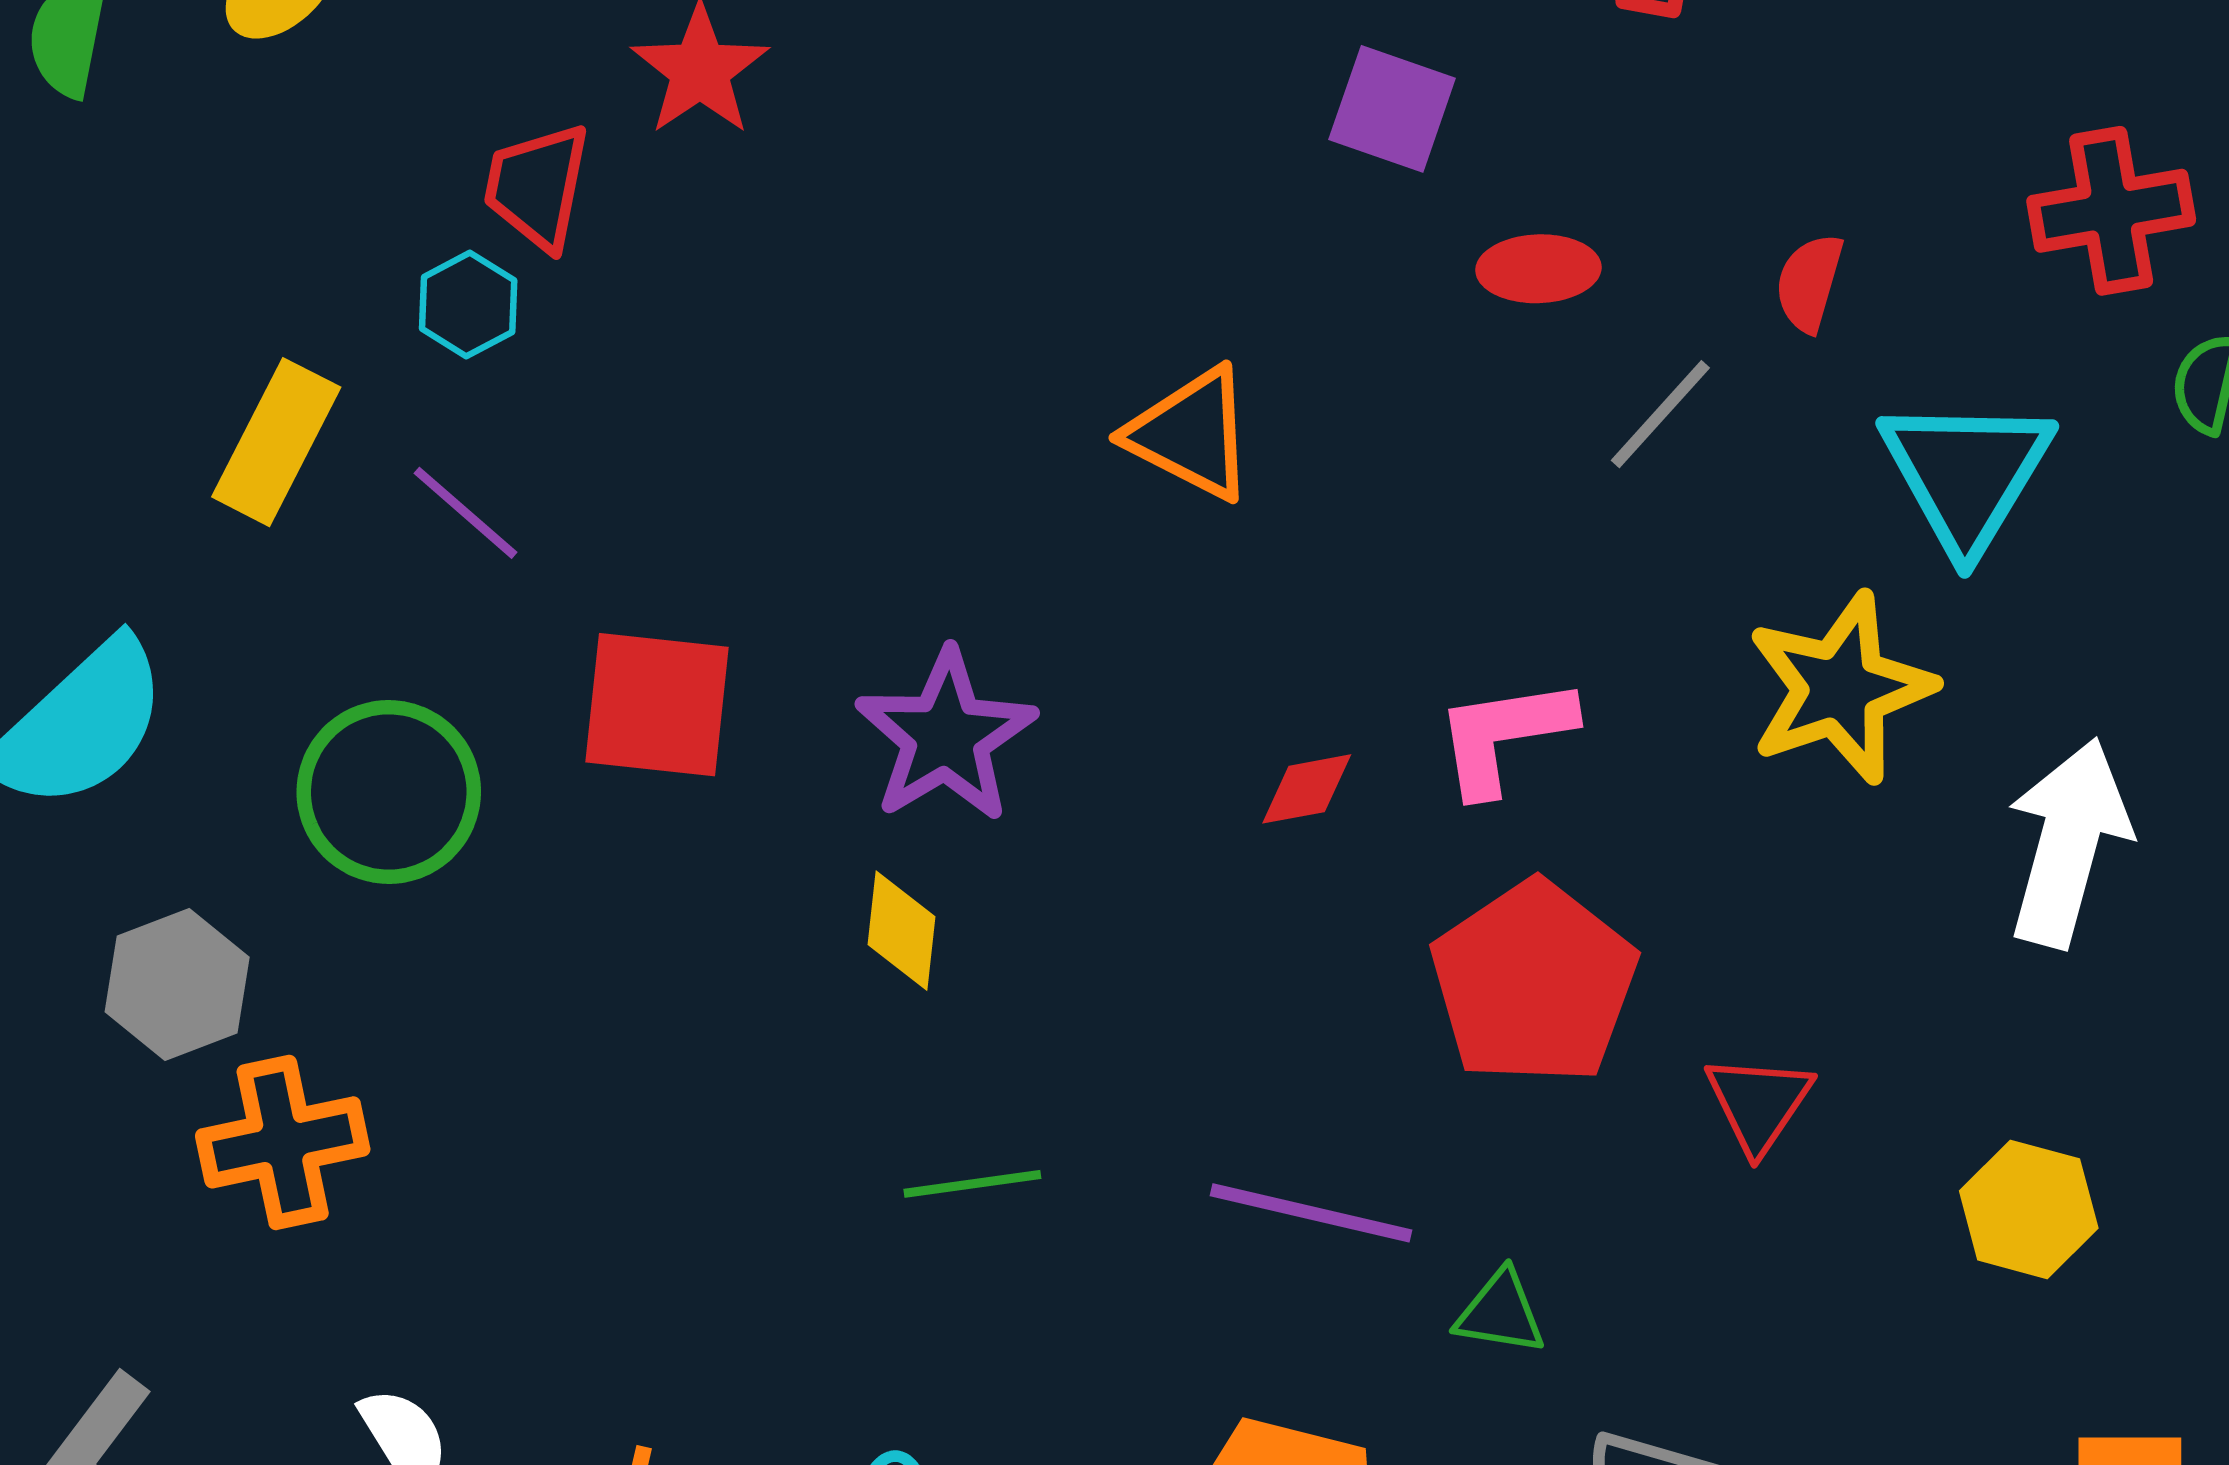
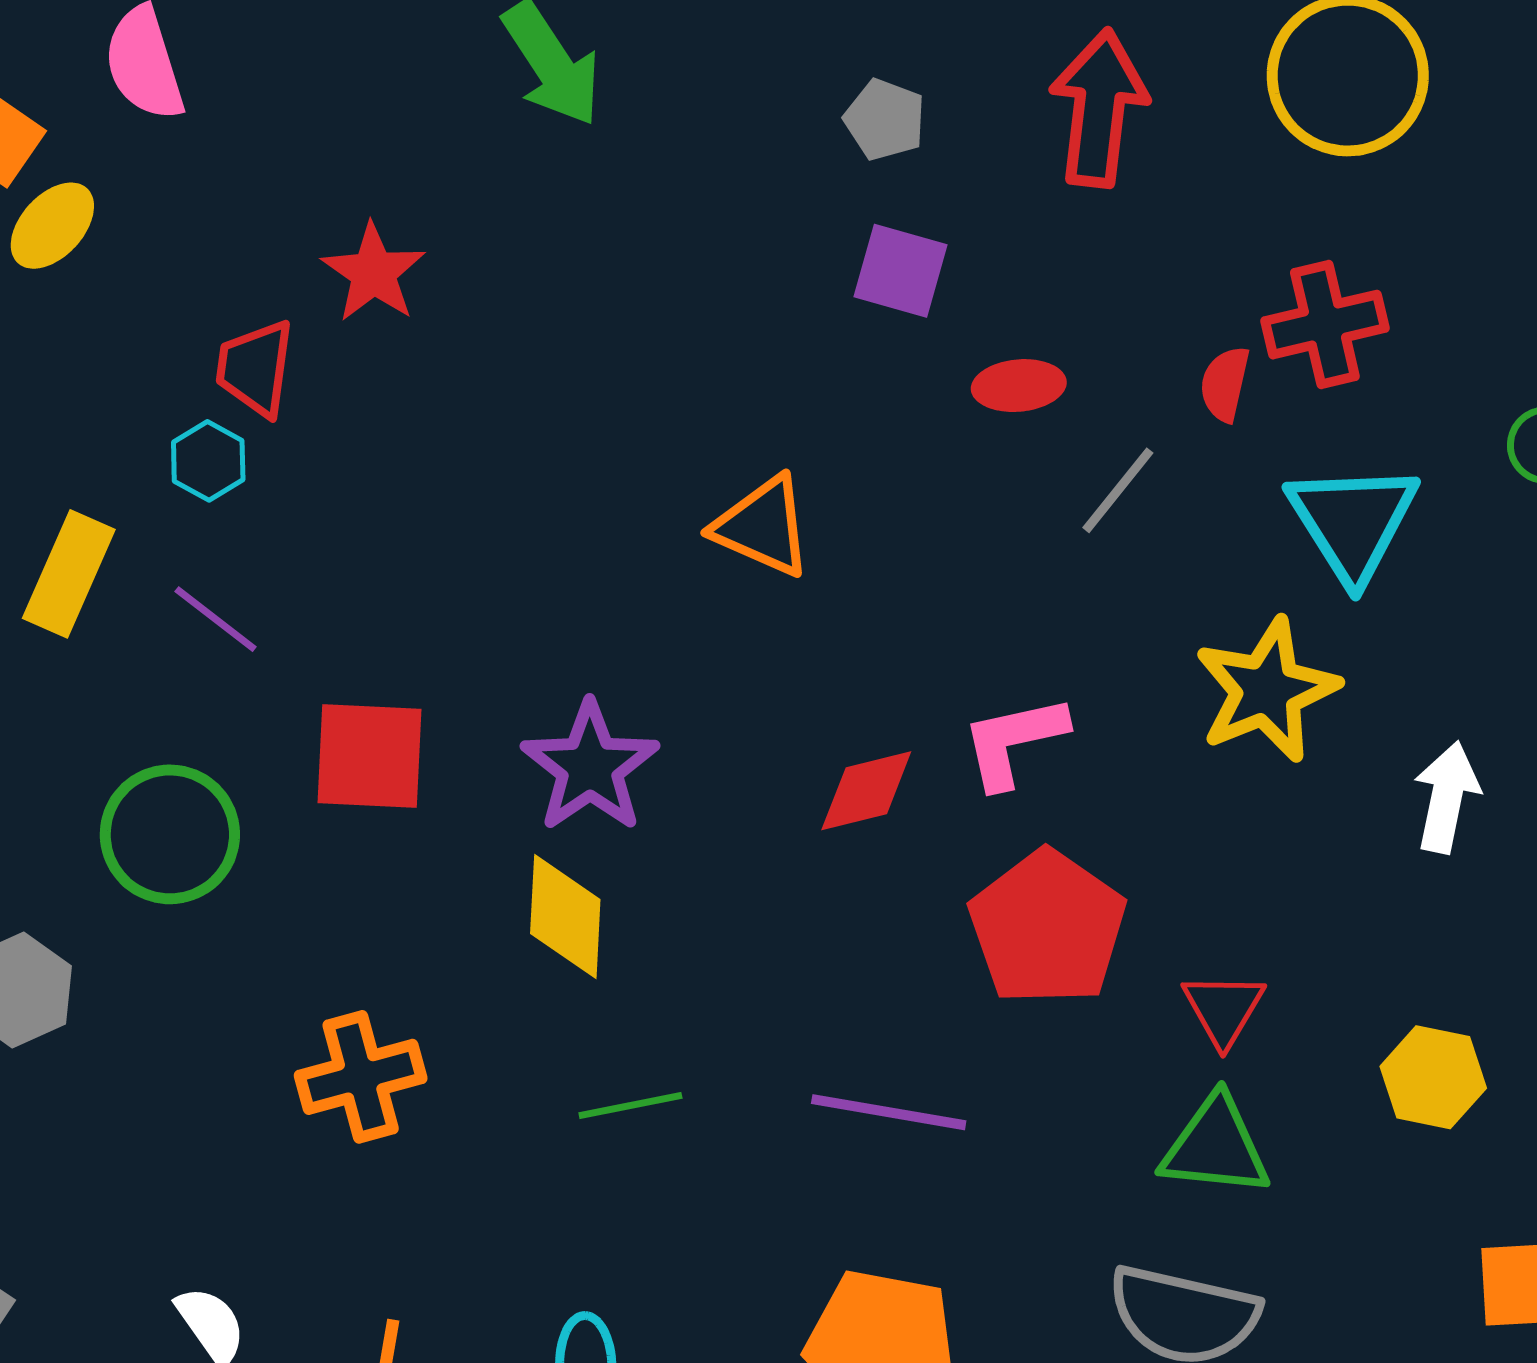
red cross: (2111, 211) -> (1325, 325), moved
red diamond: (1307, 789) -> (866, 791), size x1.4
white arrow: (2068, 843) -> (1447, 797), size x0.7
yellow diamond: (902, 931) -> (565, 916), size x1.4
orange cross: (283, 1142) -> (361, 1077), moved
green triangle: (1500, 1313) -> (1215, 1147), moved, size x1.6

